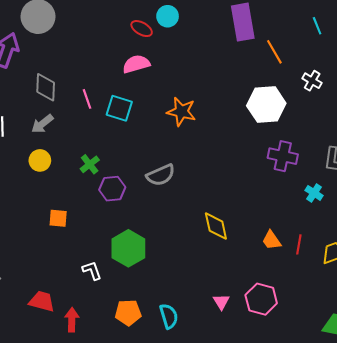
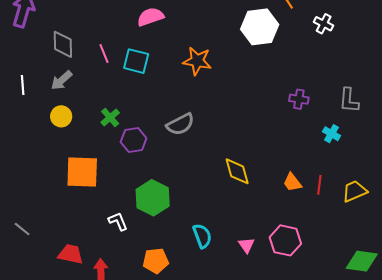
white hexagon: (266, 104) -> (260, 27), moved
purple cross: (283, 156) -> (299, 99), size x0.7
orange square: (58, 218) -> (82, 172), size x1.8
cyan semicircle: (169, 316) -> (202, 236), moved

